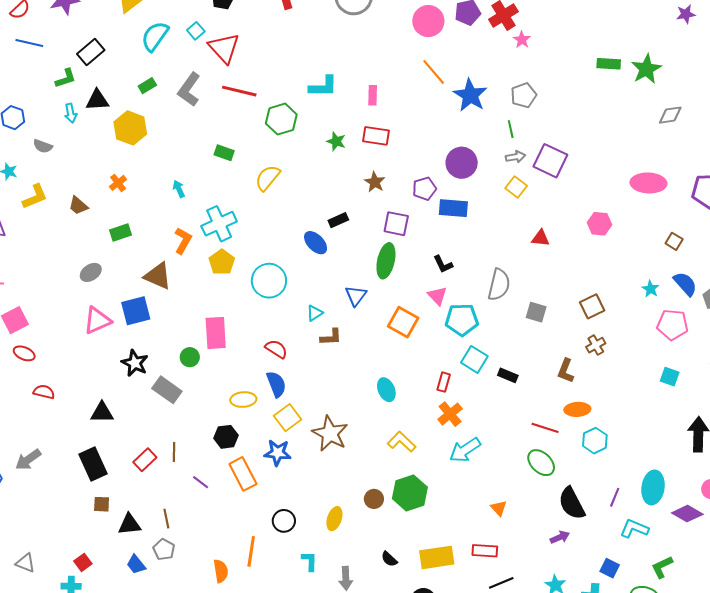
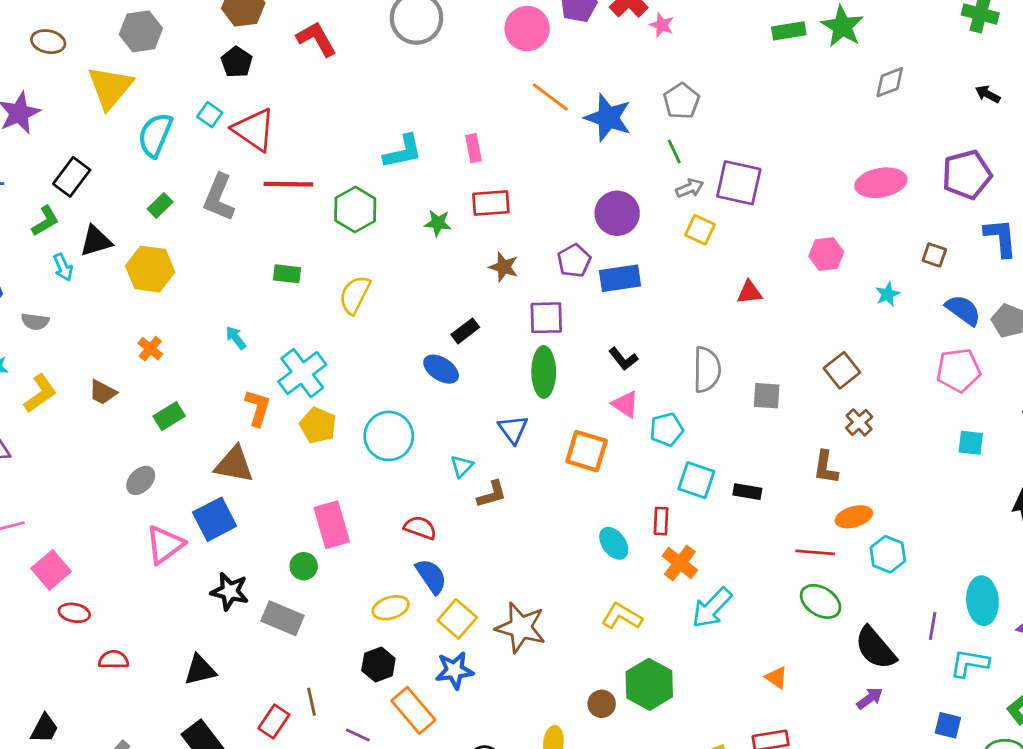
cyan star: (650, 289) -> (888, 294), moved, turned 30
cyan pentagon: (462, 320) -> (667, 429), size x0.7
cyan ellipse: (386, 390) -> (614, 543), moved

